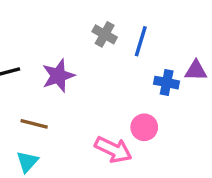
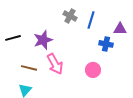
purple triangle: (196, 71) -> (120, 29), moved
pink arrow: (113, 150) -> (55, 64), moved, turned 35

